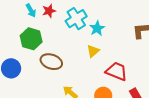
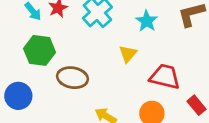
cyan star: (97, 28) -> (147, 21), moved

